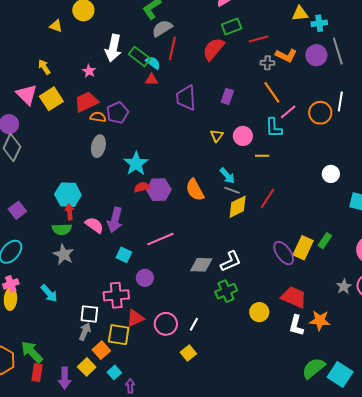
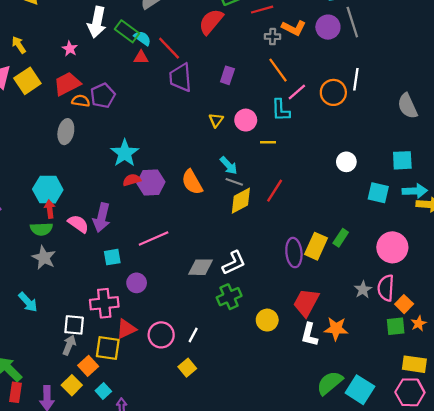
red line: (172, 48) -> (169, 48), moved, turned -55
gray ellipse: (98, 146) -> (66, 132), moved
purple ellipse: (284, 253) -> (294, 253), turned 30
cyan square: (124, 255) -> (112, 257), turned -35
red trapezoid: (294, 297) -> (306, 302), turned -84

